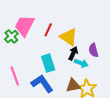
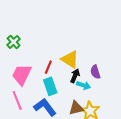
pink trapezoid: (25, 26) -> (22, 75), moved
red line: (48, 30) -> (48, 67), moved
green cross: (11, 36) -> (14, 42), moved

